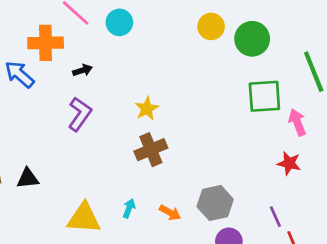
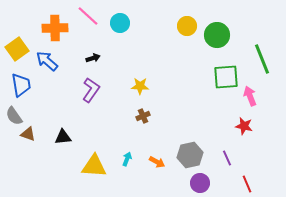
orange cross: (46, 43) -> (55, 28), moved
yellow star: (147, 109) -> (140, 86), turned 30
brown cross: (151, 150) -> (143, 116), size x0.6
black triangle: (28, 178) -> (63, 137), moved
purple line: (275, 217) -> (227, 158), moved

